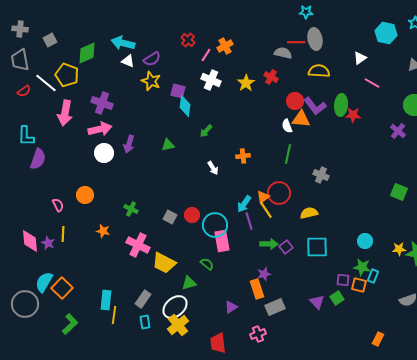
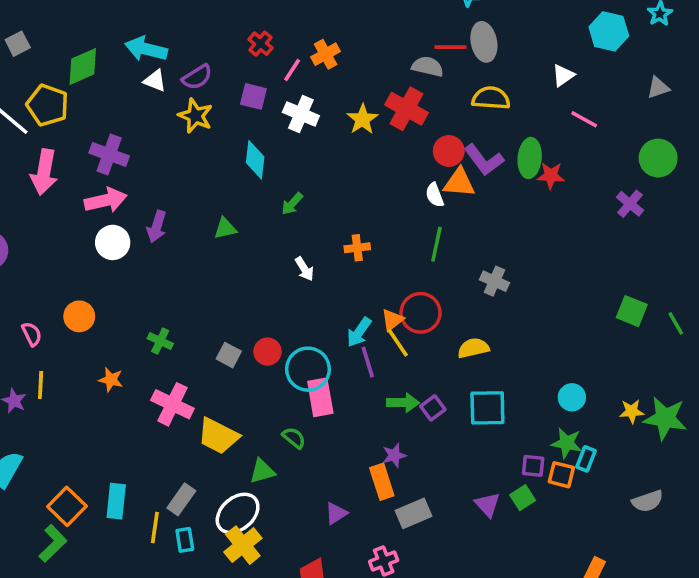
red cross: (271, 77) -> (406, 109), size x1.6
purple square: (178, 91) -> (253, 96), moved
orange square: (62, 288) -> (67, 506), moved
yellow line: (114, 315) -> (155, 528), moved

